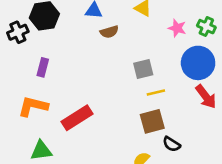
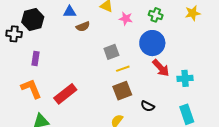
pink star: (177, 28) -> (126, 19), moved
black cross: (18, 32) -> (14, 34), turned 35
orange L-shape: (33, 106) -> (31, 89), turned 60
black semicircle: (172, 144) -> (148, 106), moved

